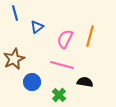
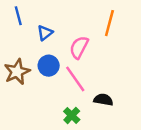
orange line: (90, 36) -> (109, 23), moved
pink line: (62, 65) -> (75, 79), turned 40
blue circle: (32, 82) -> (49, 66), moved

